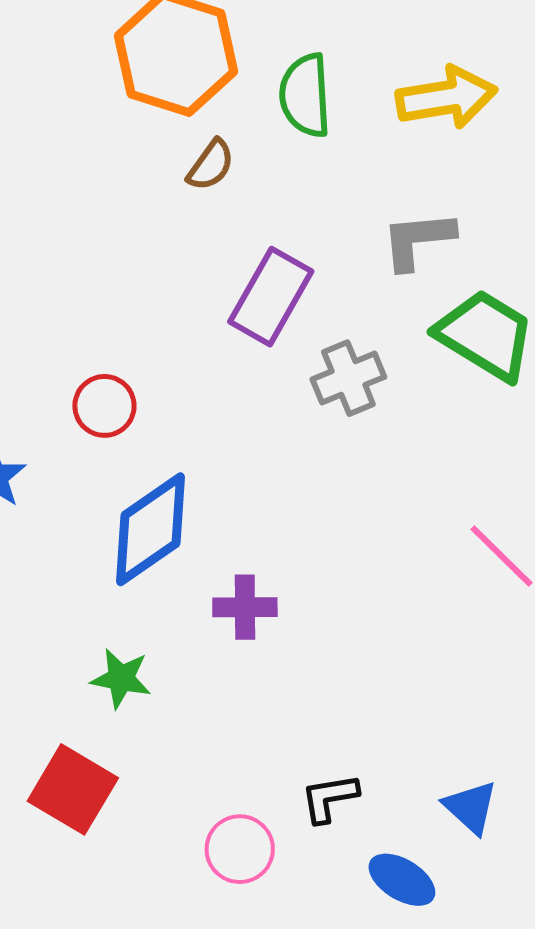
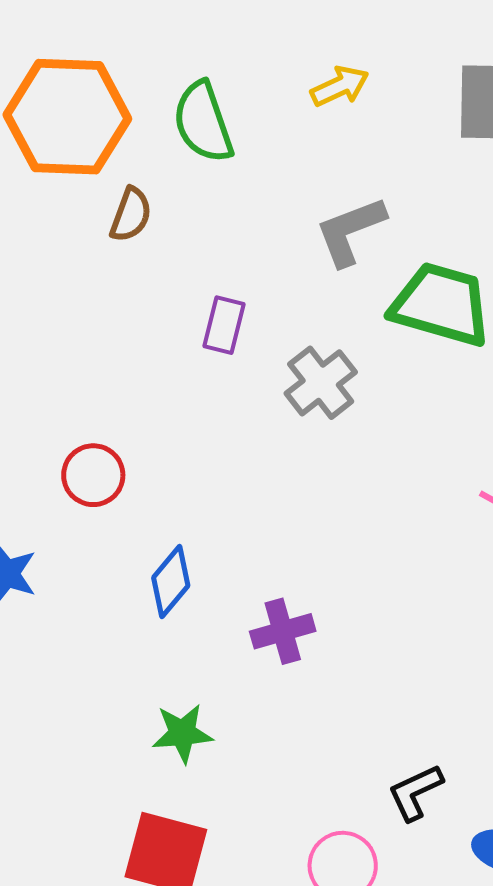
yellow arrow: (446, 98) -> (340, 86), size x0.6
purple rectangle: (271, 297) -> (224, 325), size x0.6
blue diamond: (151, 529) -> (171, 582), size x0.6

